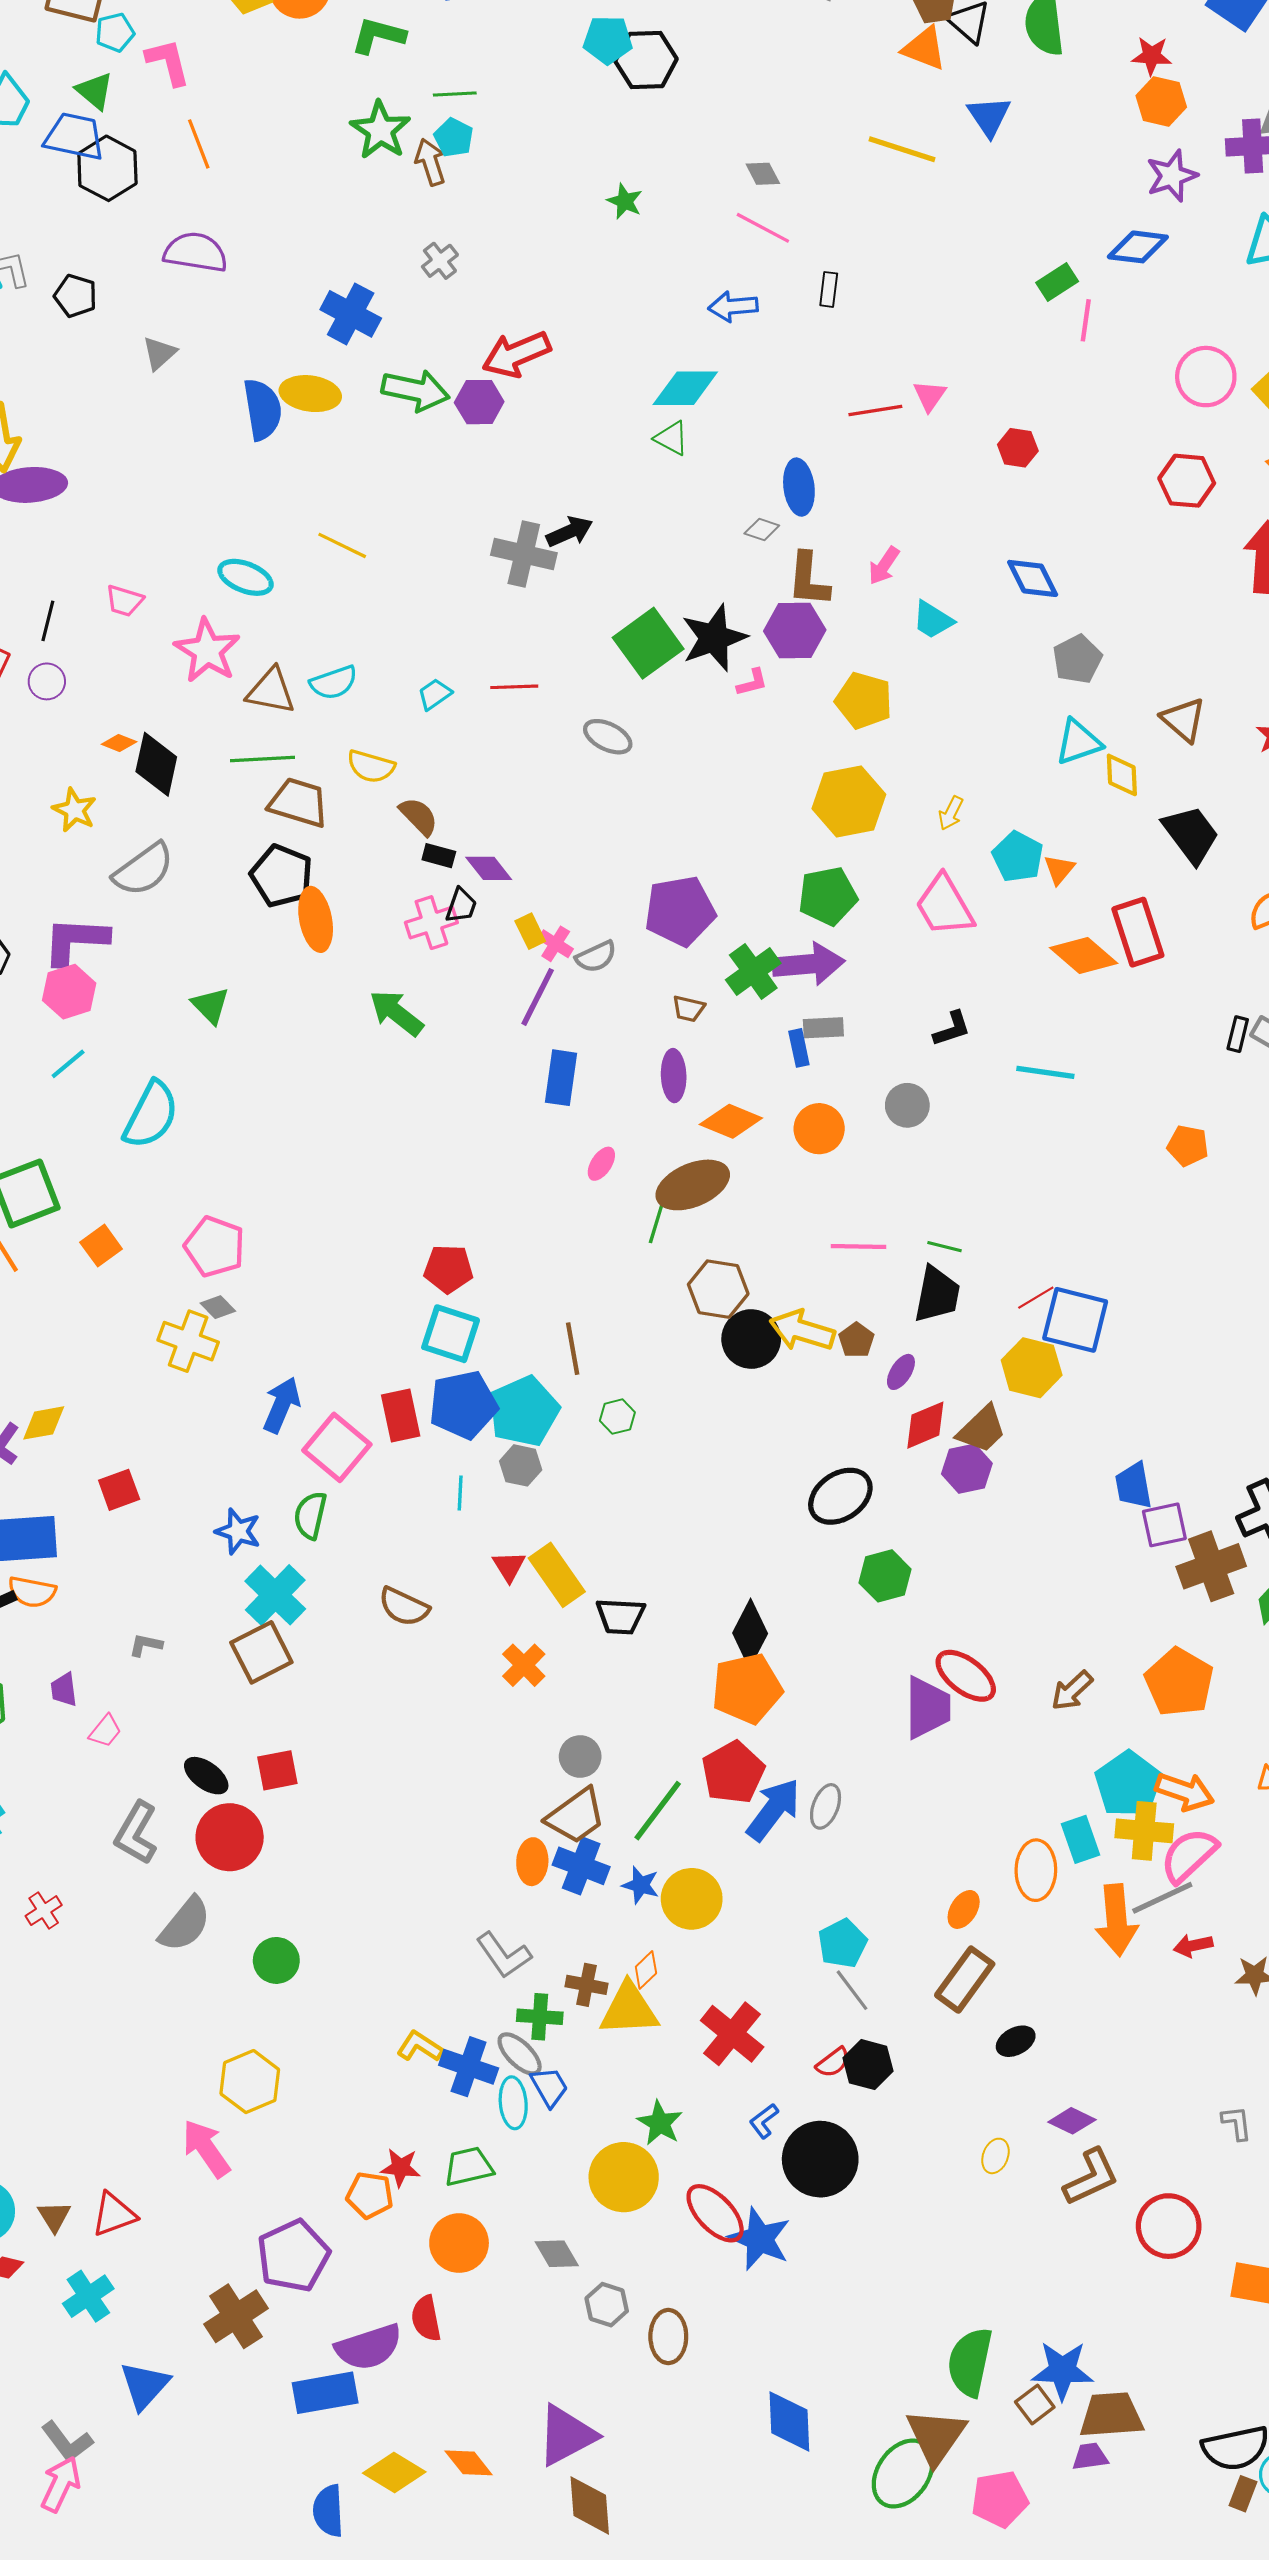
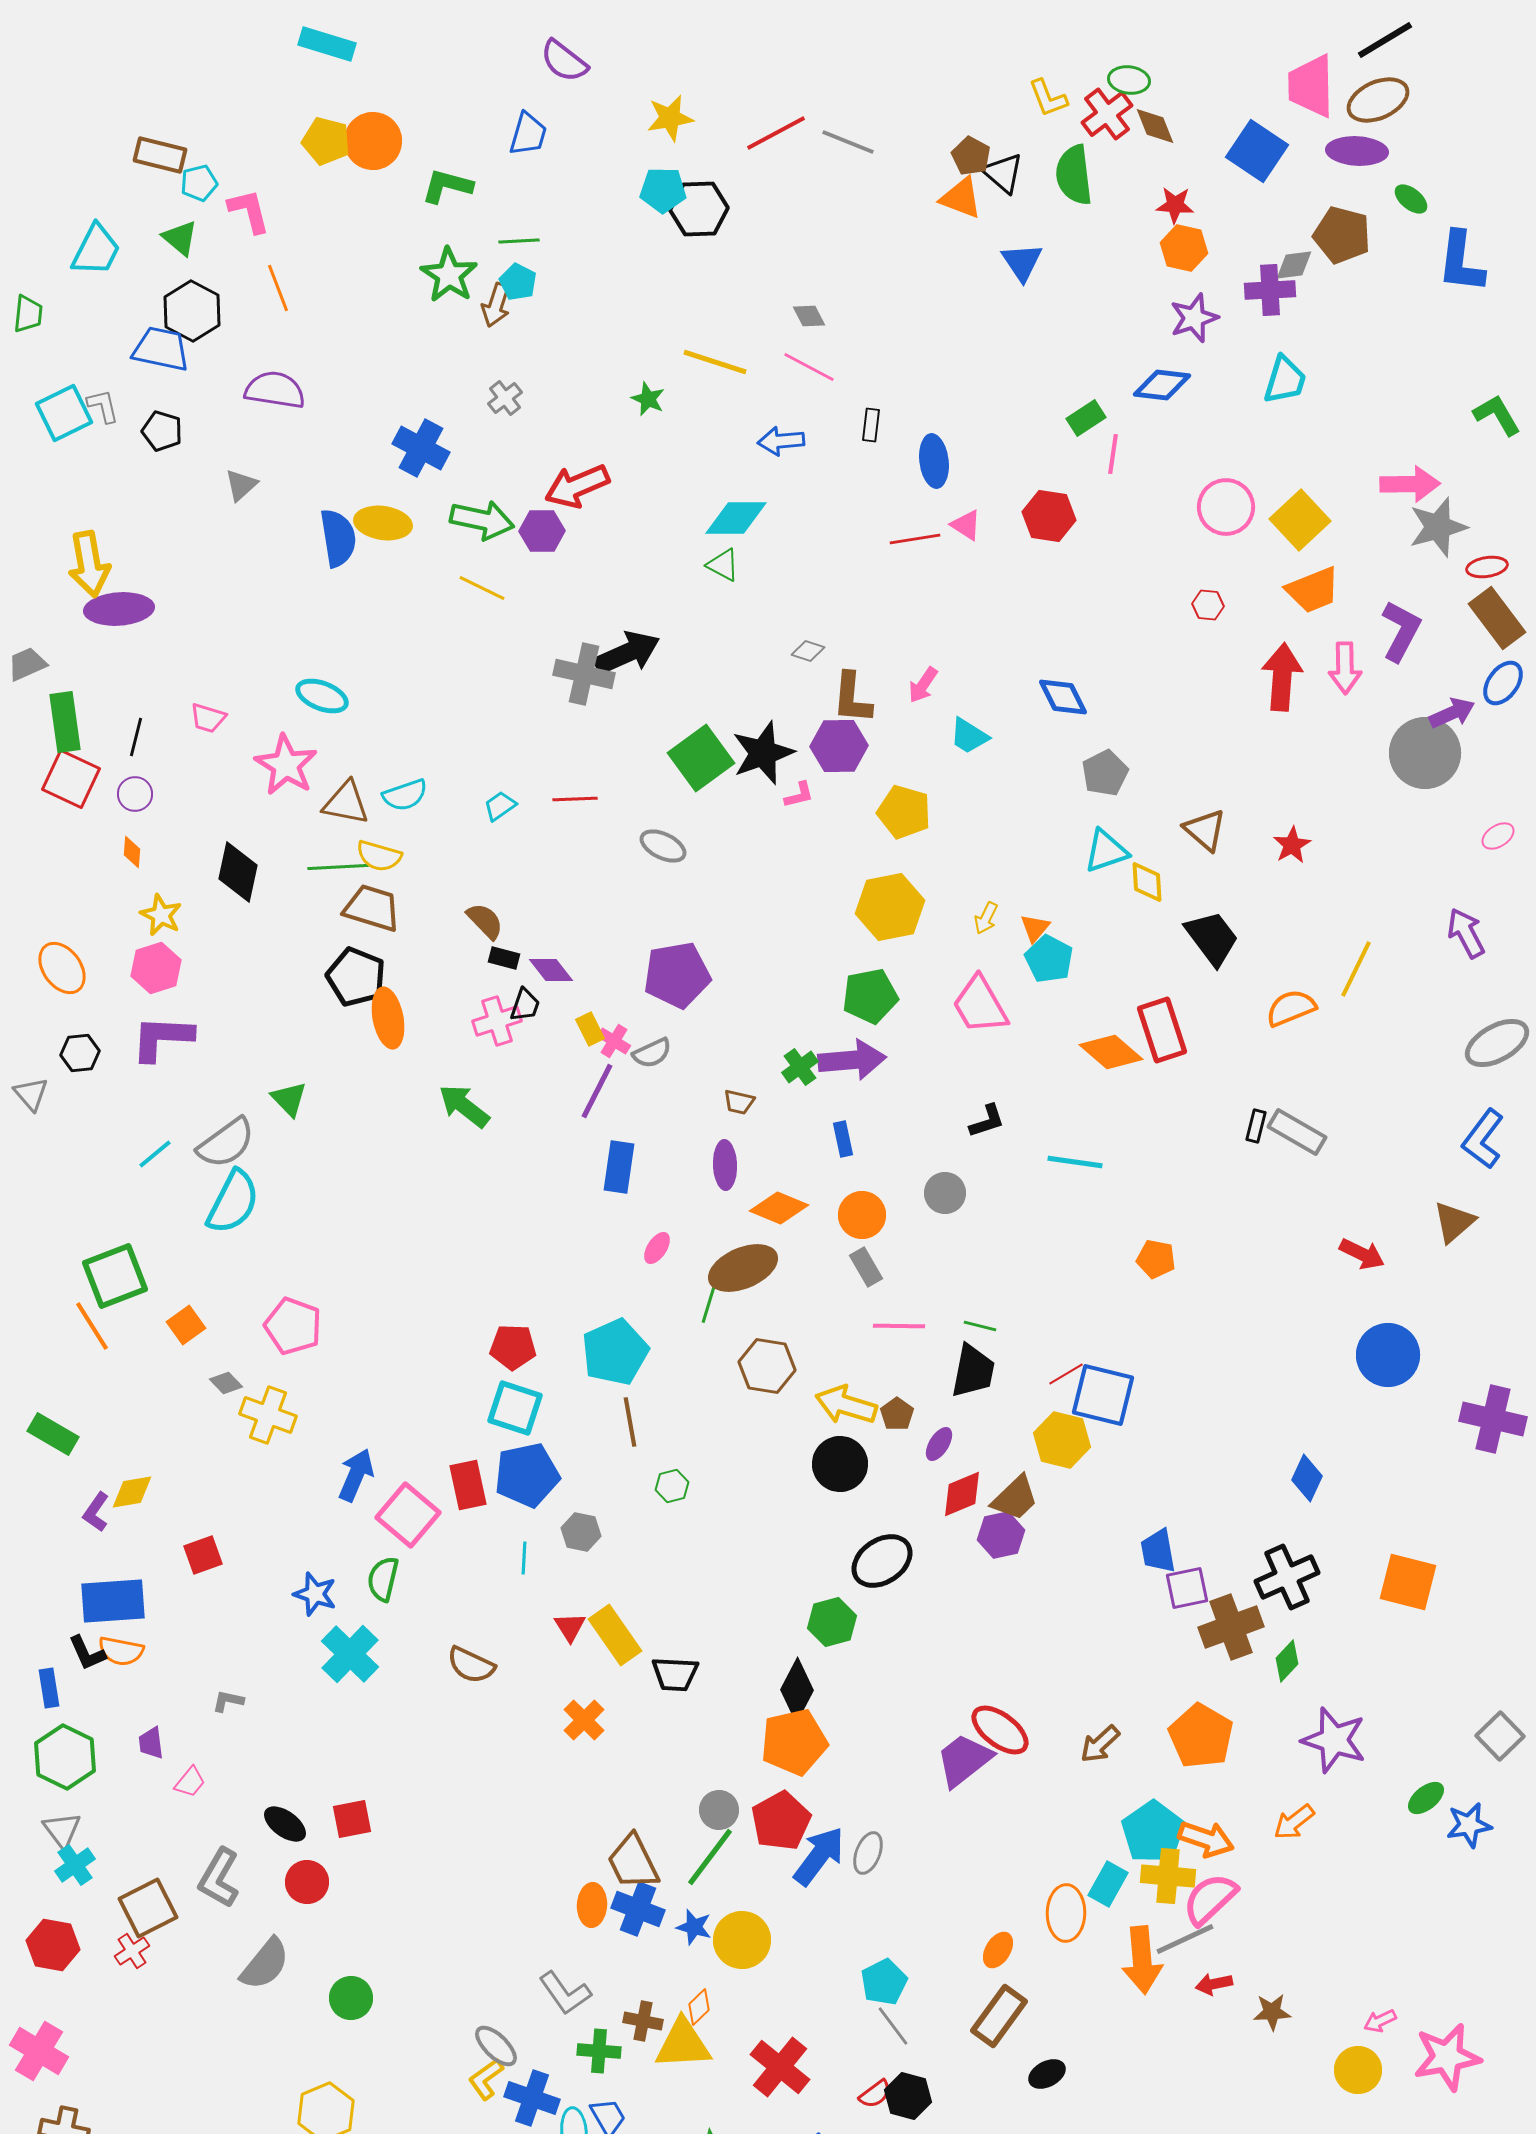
blue trapezoid: (74, 136) -> (161, 349), moved
yellow line: (902, 149) -> (715, 362), moved
brown arrow: (430, 162) -> (496, 305), turned -144
green star: (625, 201) -> (648, 399), moved
pink triangle: (930, 396) -> (966, 525), turned -32
red hexagon: (1018, 448) -> (1049, 516), moved, size x1.4
red hexagon: (1187, 481) -> (1208, 605), size x0.6
blue ellipse: (799, 487) -> (934, 461), moved
black arrow: (569, 532) -> (627, 653), size x1.5
yellow line: (342, 545) -> (482, 588), moved
orange diamond: (119, 743) -> (132, 852), moved, turned 72
yellow semicircle: (371, 766) -> (379, 856), moved
gray semicircle: (144, 869) -> (226, 1143), moved
orange triangle: (1059, 869) -> (1035, 928), moved
purple pentagon: (680, 911) -> (677, 975), moved
green cross: (753, 971) -> (800, 1067), size x0.7
pink hexagon: (69, 992) -> (156, 968), moved
gray rectangle: (823, 1028) -> (866, 1267), moved, turned 63
orange pentagon: (1188, 1146) -> (1156, 1259), moved
gray diamond: (218, 1307) -> (226, 1383), moved
black circle: (751, 1339) -> (840, 1464), moved
cyan pentagon: (524, 1411) -> (615, 1352), moved
green hexagon: (885, 1576) -> (832, 1622), moved
brown square: (261, 1652) -> (148, 1908), moved
purple trapezoid: (927, 1708) -> (964, 1760), turned -128
gray circle: (580, 1756) -> (719, 1810), moved
brown trapezoid: (576, 1816) -> (633, 1862), turned 100
red circle: (230, 1837) -> (307, 1882), size x0.7
cyan rectangle: (1080, 1839) -> (1108, 1884), turned 48
yellow L-shape: (420, 2047) -> (486, 2079), turned -69
gray ellipse: (520, 2054) -> (496, 2046), moved

